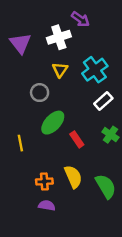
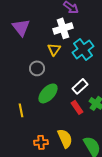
white cross: (59, 37) -> (63, 28), moved
white rectangle: (103, 101) -> (80, 86), moved
red rectangle: (77, 139) -> (77, 107), moved

